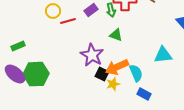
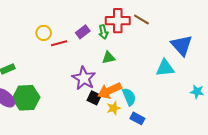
green triangle: (116, 35) -> (109, 58), turned -32
cyan triangle: (163, 55) -> (165, 68), moved
yellow star: (113, 84) -> (114, 108), moved

